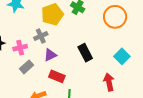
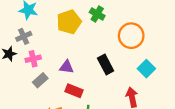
orange circle: (115, 17) -> (131, 36), moved
gray cross: (41, 36) -> (24, 36), moved
purple triangle: (50, 55) -> (67, 67), turned 32

